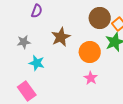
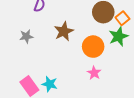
cyan star: (37, 63) -> (50, 84), moved

